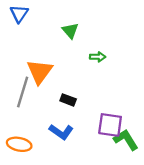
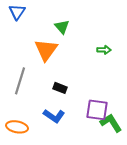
green arrow: (98, 57) -> (104, 50), moved
orange triangle: (40, 72) -> (46, 50), moved

